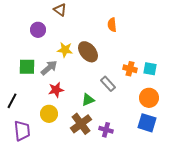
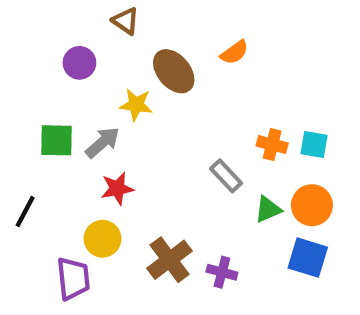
orange semicircle: (112, 25) -> (234, 52), turned -120
brown ellipse: (88, 52) -> (174, 71), moved
green triangle: (88, 100) -> (268, 209), moved
purple trapezoid: (22, 131) -> (73, 279), moved

